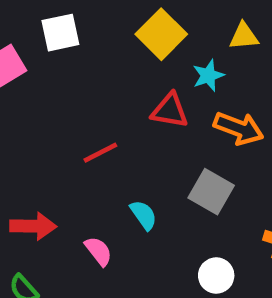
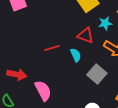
cyan semicircle: (144, 215) -> (76, 55), moved
pink semicircle: (98, 251) -> (43, 91), size x1.5

